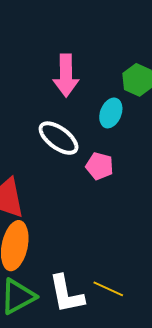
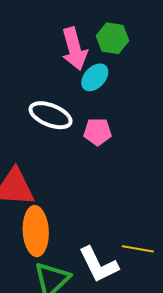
pink arrow: (66, 75) -> (74, 49), moved
cyan ellipse: (111, 113) -> (95, 77), turned 36

